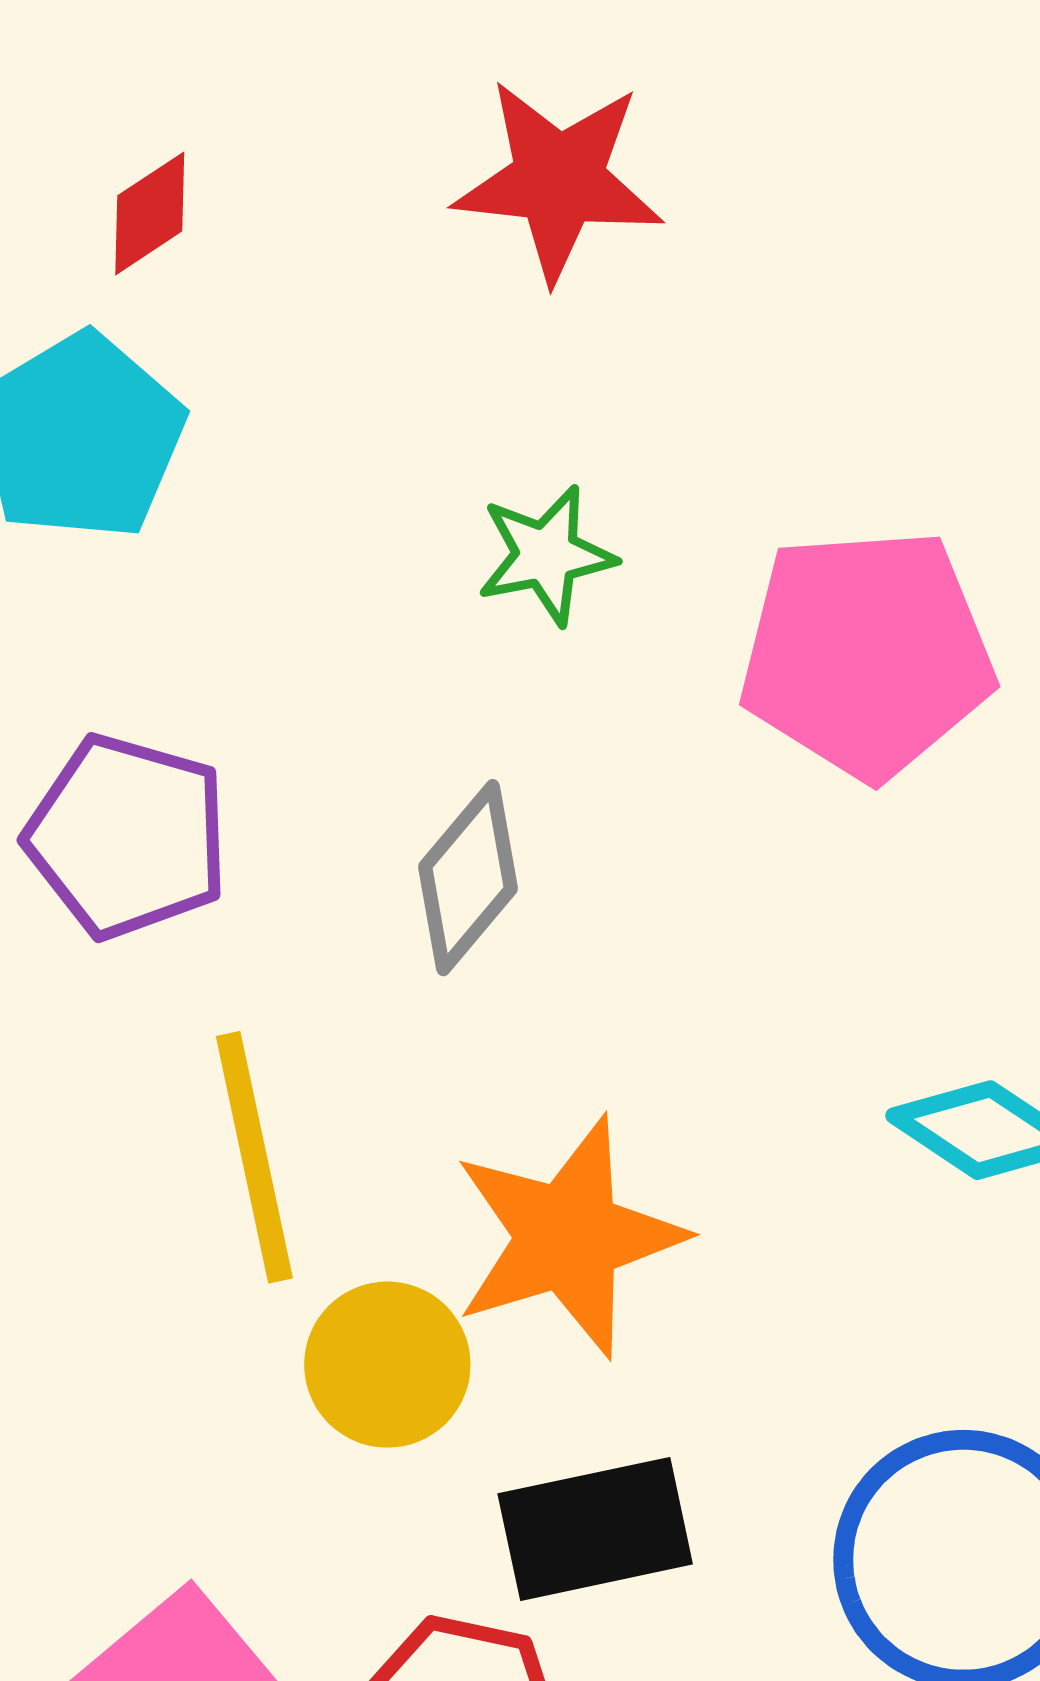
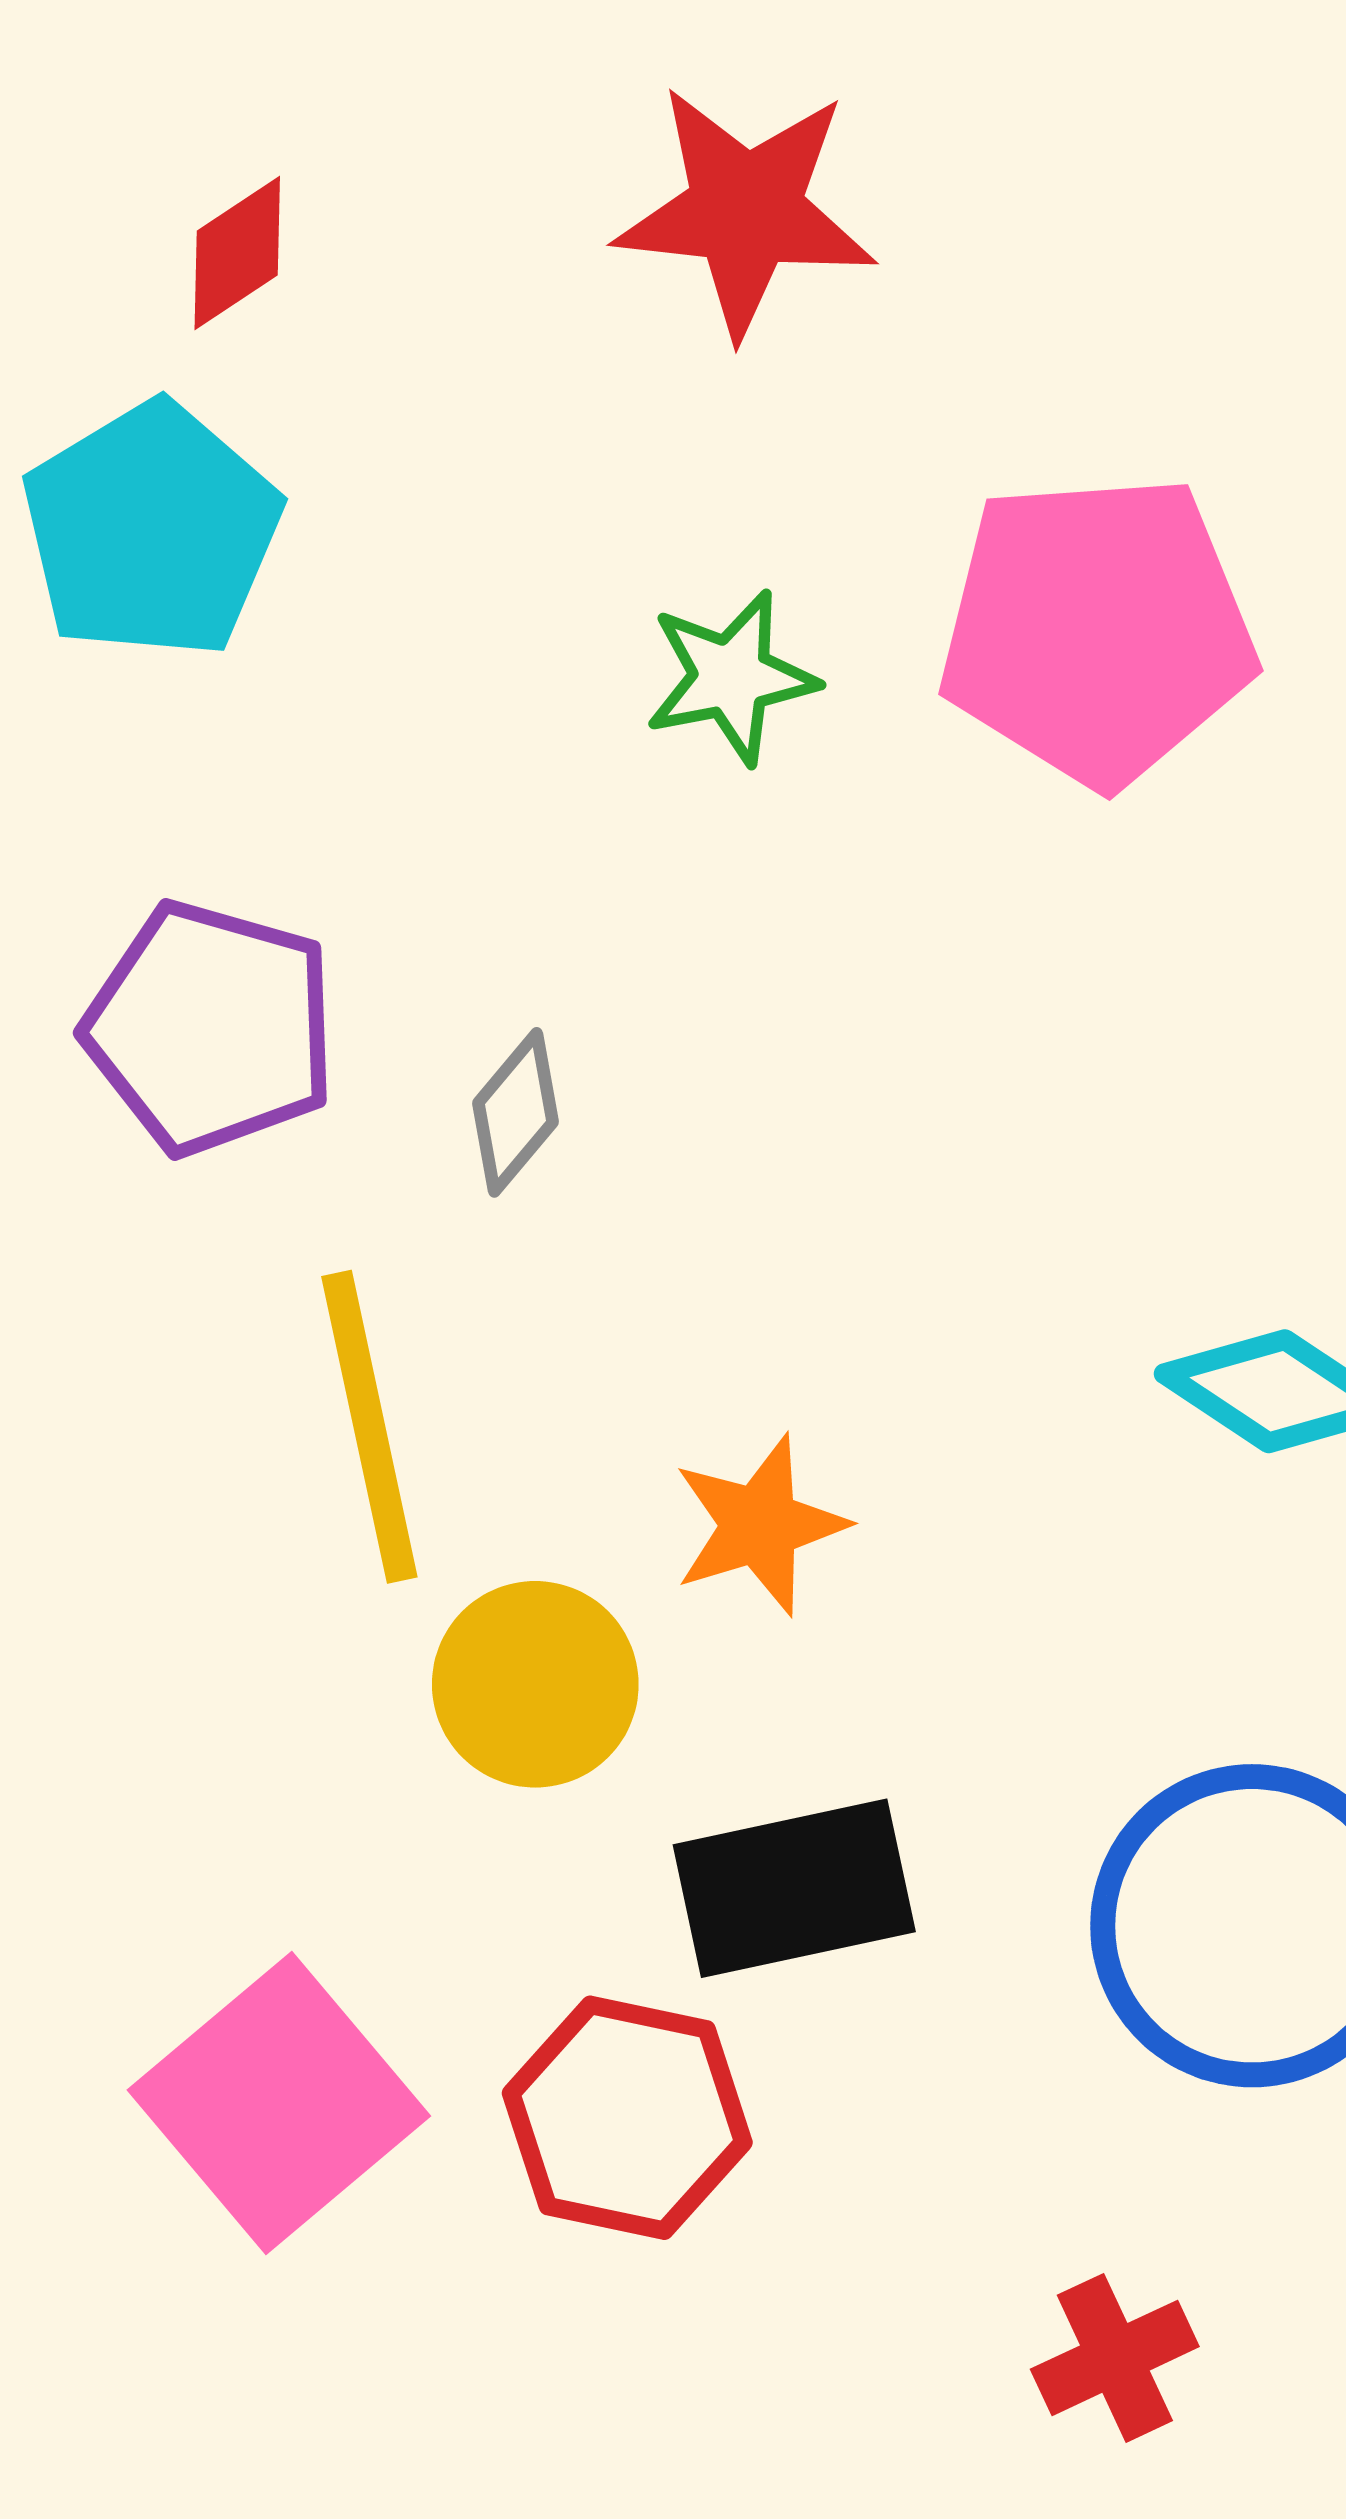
pink pentagon: (867, 654) -> (1097, 630), moved
gray diamond: (468, 878) -> (515, 1112), moved, size x0.7
orange star: (568, 1237) -> (760, 1525), size x0.6

